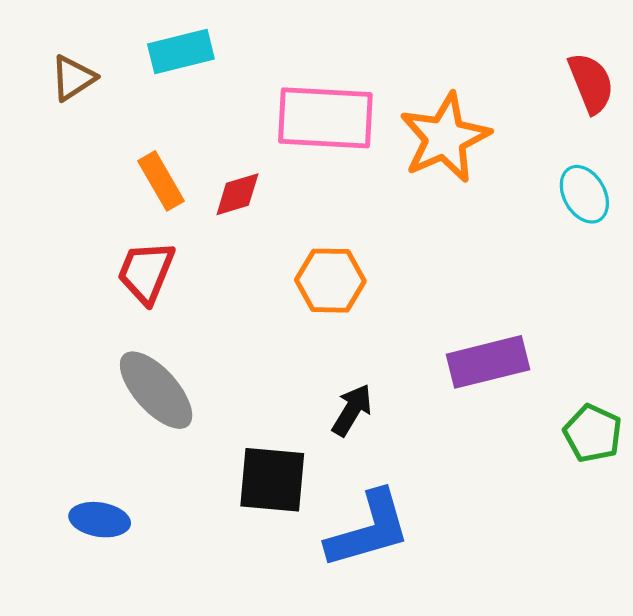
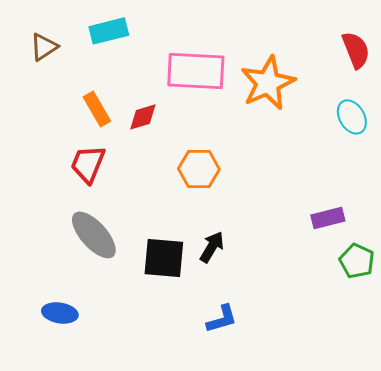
purple rectangle: (488, 362) -> (328, 218), moved, size x0.7
black square: (272, 480) -> (164, 258), moved
blue L-shape: (369, 530) -> (222, 319), size x0.6

